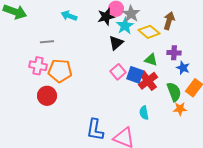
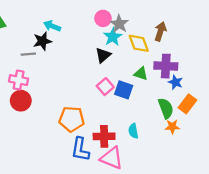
black star: (106, 17) -> (42, 41), moved
yellow diamond: (149, 32) -> (139, 43), turned 30
purple cross: (174, 53) -> (166, 66), size x1.5
orange pentagon: (60, 71) -> (72, 119), moved
red cross: (148, 81) -> (104, 136), moved, turned 36
red circle: (47, 96) -> (21, 101), moved

